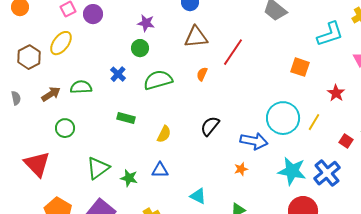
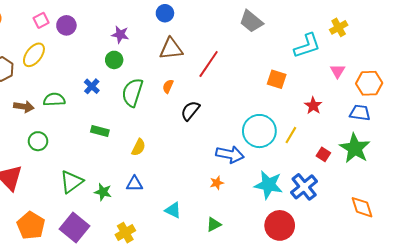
orange semicircle: (202, 74) -> (168, 86), moved
green semicircle: (158, 80) -> (132, 92), turned -56
brown arrow: (51, 94) -> (24, 107), turned 42
black semicircle: (210, 126) -> (190, 111), moved

